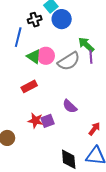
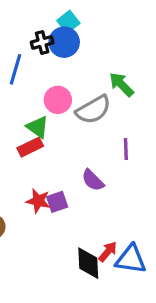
blue circle: (62, 19) -> (64, 42), moved
green triangle: (34, 57) -> (38, 127), moved
purple line: (91, 57) -> (126, 149), moved
red arrow: (94, 129) -> (108, 252), moved

